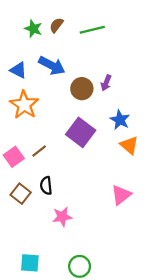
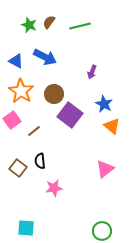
brown circle: (82, 89) -> (54, 94), moved
pink square: (14, 157) -> (12, 120), moved
green circle: (80, 266) -> (102, 231), moved

